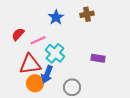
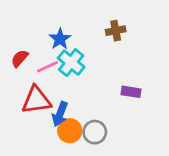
blue star: (56, 17) -> (60, 39), moved
cyan cross: (55, 53) -> (71, 63), moved
orange circle: (35, 83) -> (70, 131), moved

